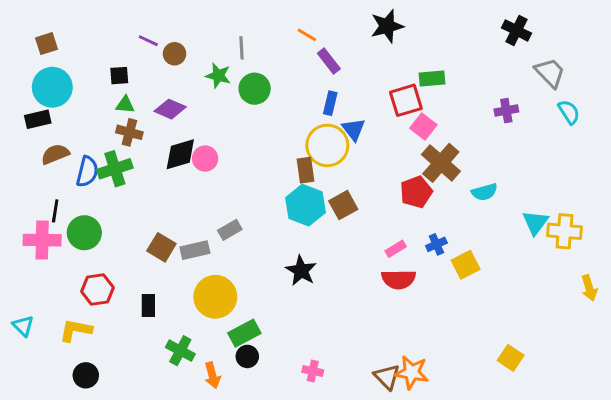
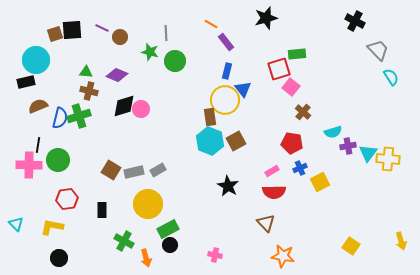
brown square: (46, 44) -> (55, 34), moved
black square: (119, 76) -> (72, 30), moved, size x1.5
purple cross: (506, 111) -> (348, 146), moved
brown cross: (441, 163) -> (303, 112), size x0.6
red pentagon: (416, 192) -> (292, 143), moved, turned 30
gray rectangle: (230, 230) -> (158, 170), moved
black star: (301, 271) -> (228, 186), moved
yellow arrow: (589, 288) -> (401, 241), moved
brown triangle: (387, 377) -> (266, 223), moved

